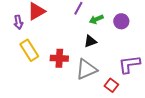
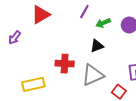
purple arrow: (18, 22) -> (15, 38), moved, turned 48
yellow rectangle: (29, 50) -> (33, 84), moved, turned -70

